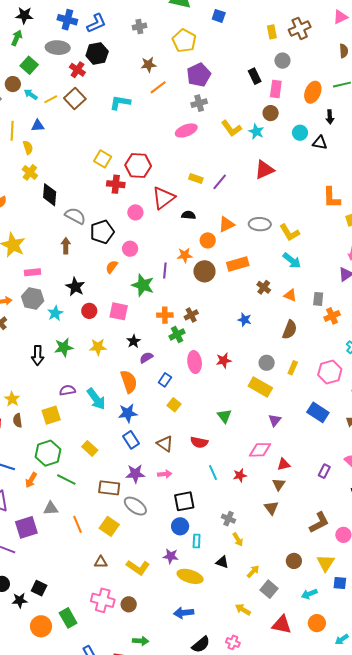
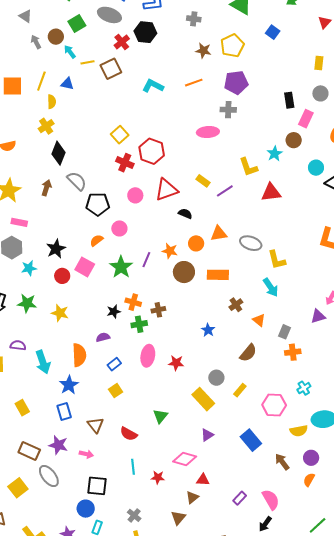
brown star: (148, 65) -> (203, 51), moved
yellow L-shape: (231, 128) -> (248, 167), moved
brown arrow: (66, 246) -> (46, 188), moved
pink square: (119, 311) -> (85, 267), moved
black star: (134, 341) -> (114, 312), moved
blue star: (128, 413) -> (69, 385), turned 30

